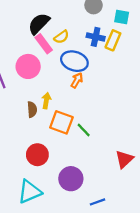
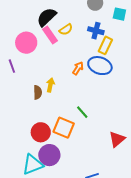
yellow rectangle: (113, 40) -> (105, 45), moved
blue ellipse: (74, 61) -> (100, 66), moved
pink circle: (28, 66) -> (26, 43), moved
orange square: (61, 122) -> (64, 128), moved
purple circle: (71, 179) -> (49, 155), moved

